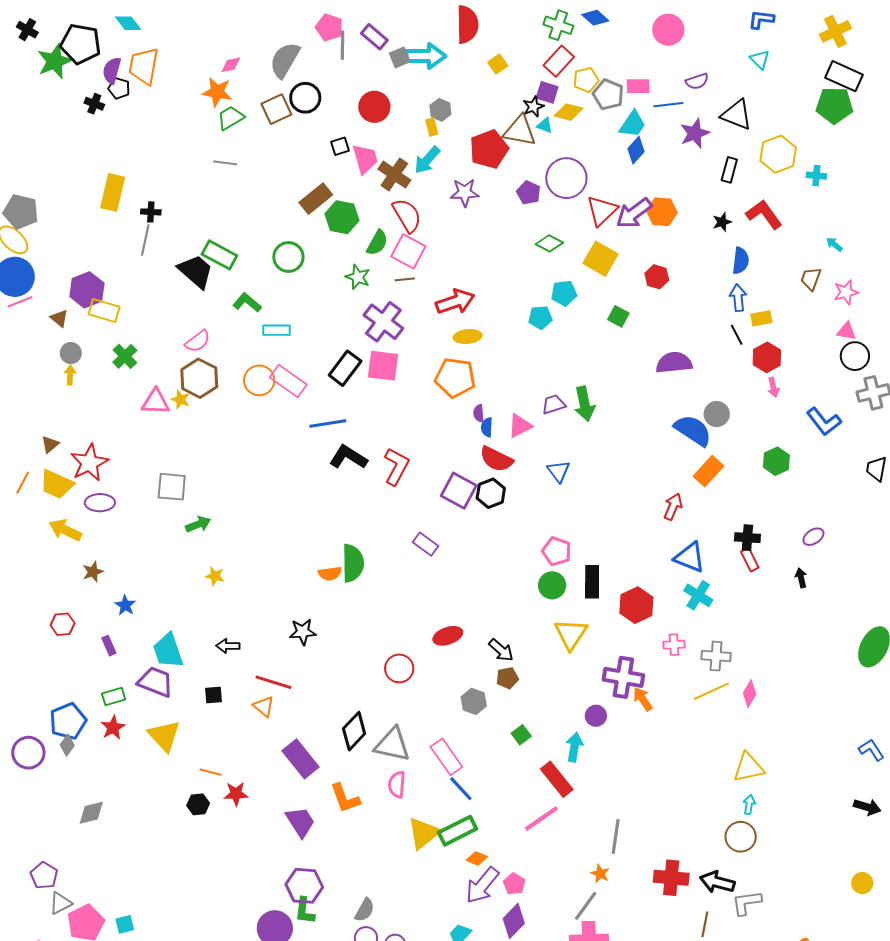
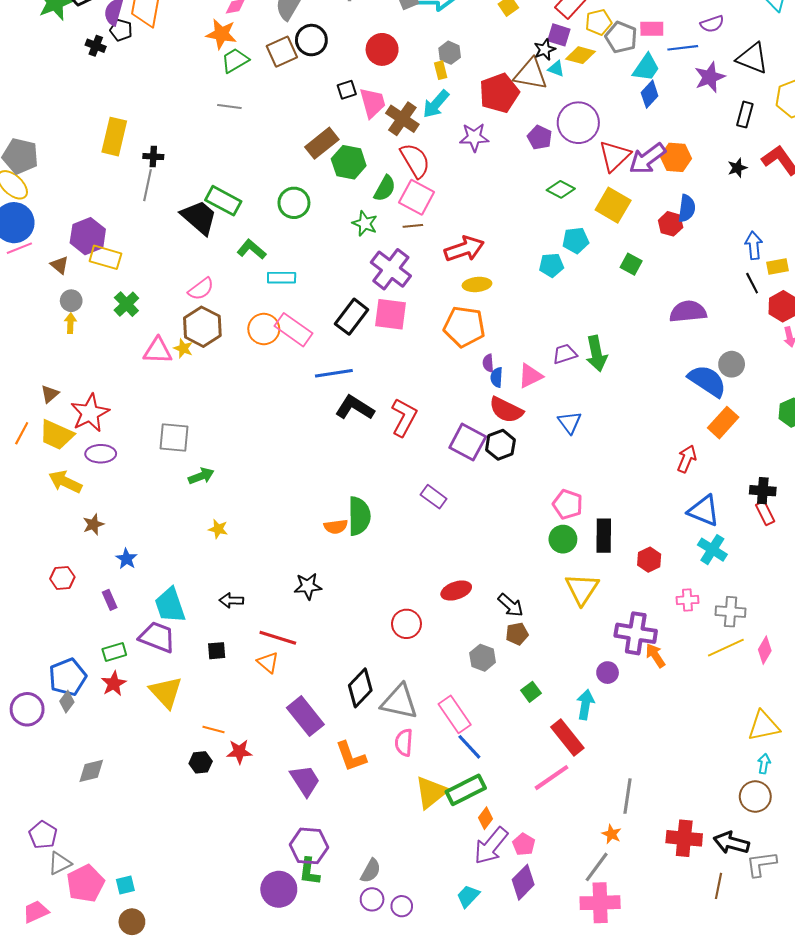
blue semicircle: (741, 261) -> (687, 208), moved
red hexagon: (636, 605) -> (649, 560), size x0.7
orange diamond: (477, 858) -> (486, 818), turned -75

